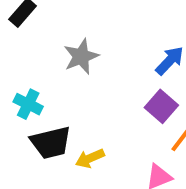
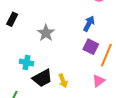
yellow arrow: (90, 158) -> (63, 81), turned -72

